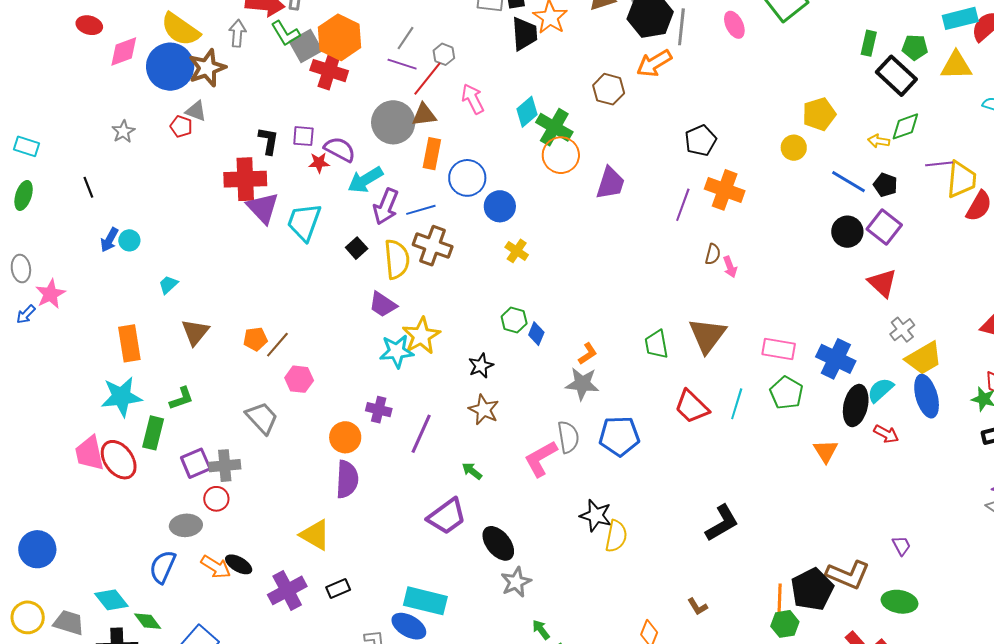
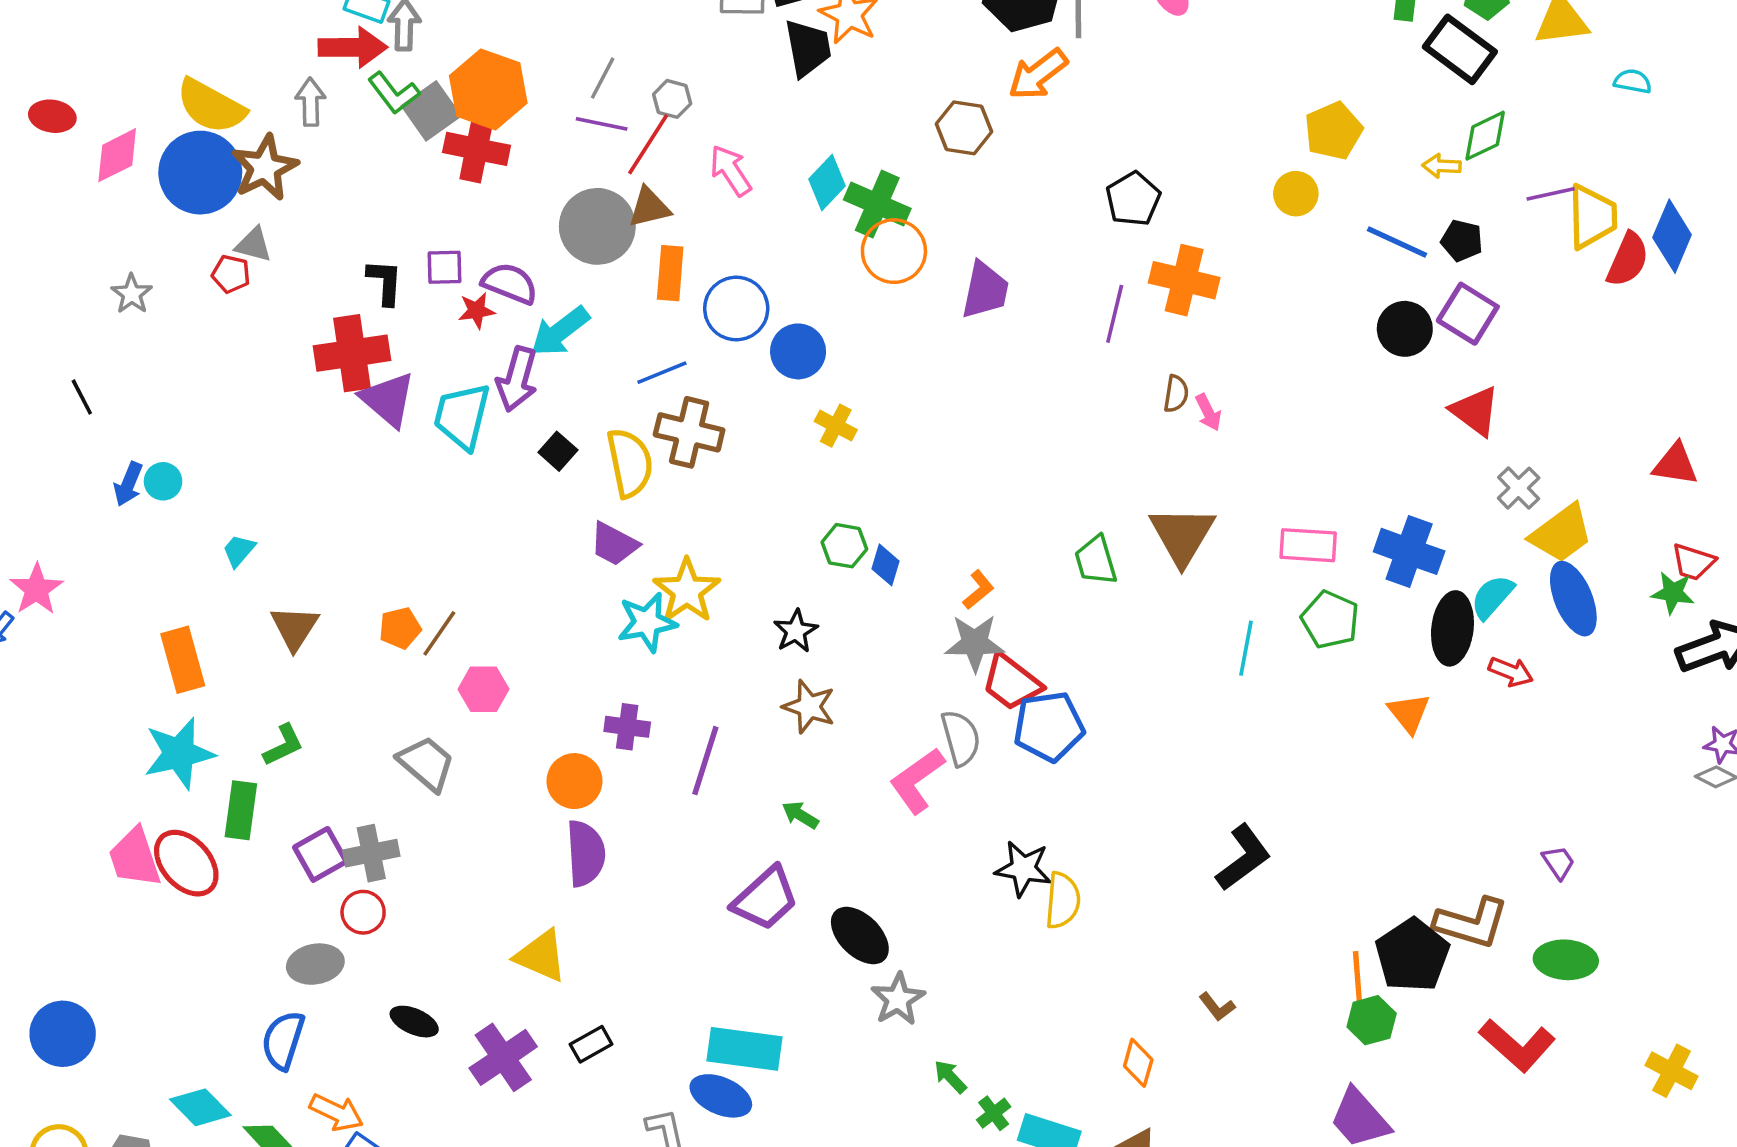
purple arrow: (386, 206) -> (517, 379), moved
red trapezoid: (692, 407) -> (1011, 682), moved
orange arrow: (216, 567) -> (336, 1112), moved

